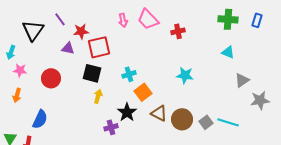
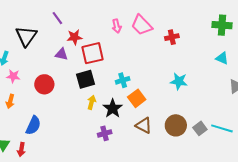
purple line: (60, 19) -> (57, 18), moved
black square: (92, 73) -> (86, 79), turned -30
black star: (127, 112) -> (113, 108), moved
brown triangle: (159, 113) -> (144, 125), moved

